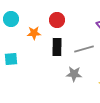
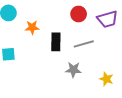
red circle: (57, 20) -> (79, 14), moved

